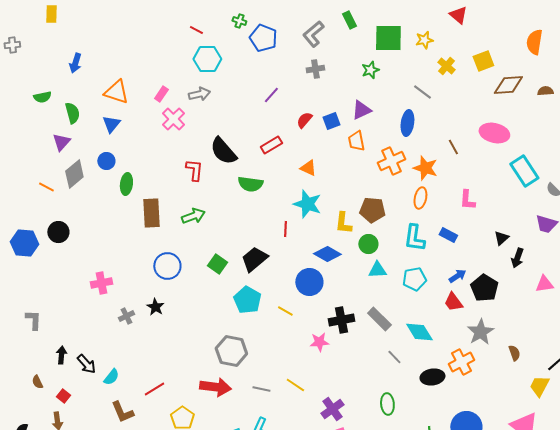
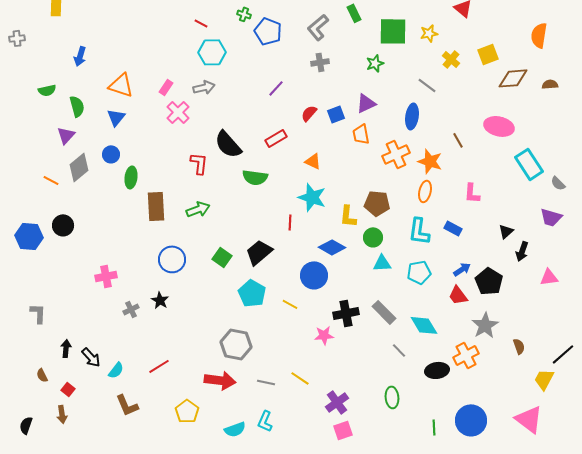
red line: (154, 389) -> (159, 366), moved

